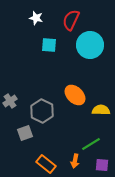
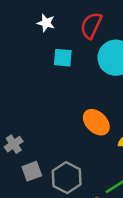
gray cross: (10, 101) -> (14, 144), moved
gray hexagon: (42, 111) -> (67, 178), moved

